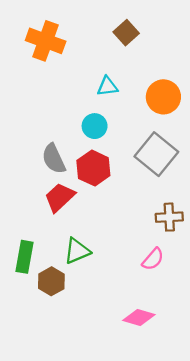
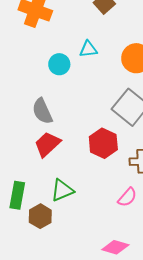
cyan circle: (95, 126) -> (59, 64), moved
red hexagon: (93, 168) -> (103, 143), moved

